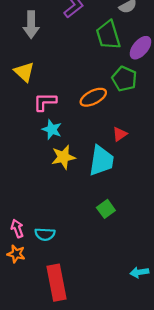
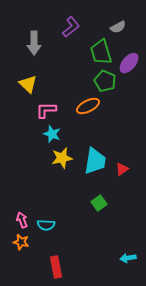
green pentagon: (124, 79) -> (105, 81), moved
red triangle: (120, 134) -> (122, 169), moved
red rectangle: (56, 283) -> (56, 267), size x0.7

